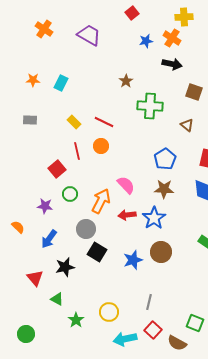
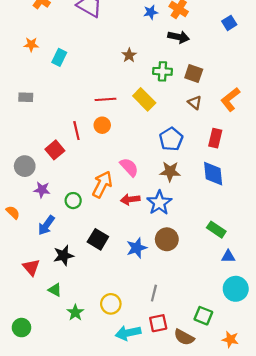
orange star: (33, 80) -> (31, 44), moved
brown square: (194, 92) -> (194, 74), moved
green cross: (150, 106) -> (162, 71), moved, size x0.7
yellow rectangle: (74, 122) -> (144, 99), moved, size x1.5
red line: (104, 122) -> (105, 99), turned -30
green circle: (70, 194) -> (73, 201), moved
gray circle: (86, 229) -> (25, 166), moved
red square: (153, 330) -> (158, 323), turned 36

